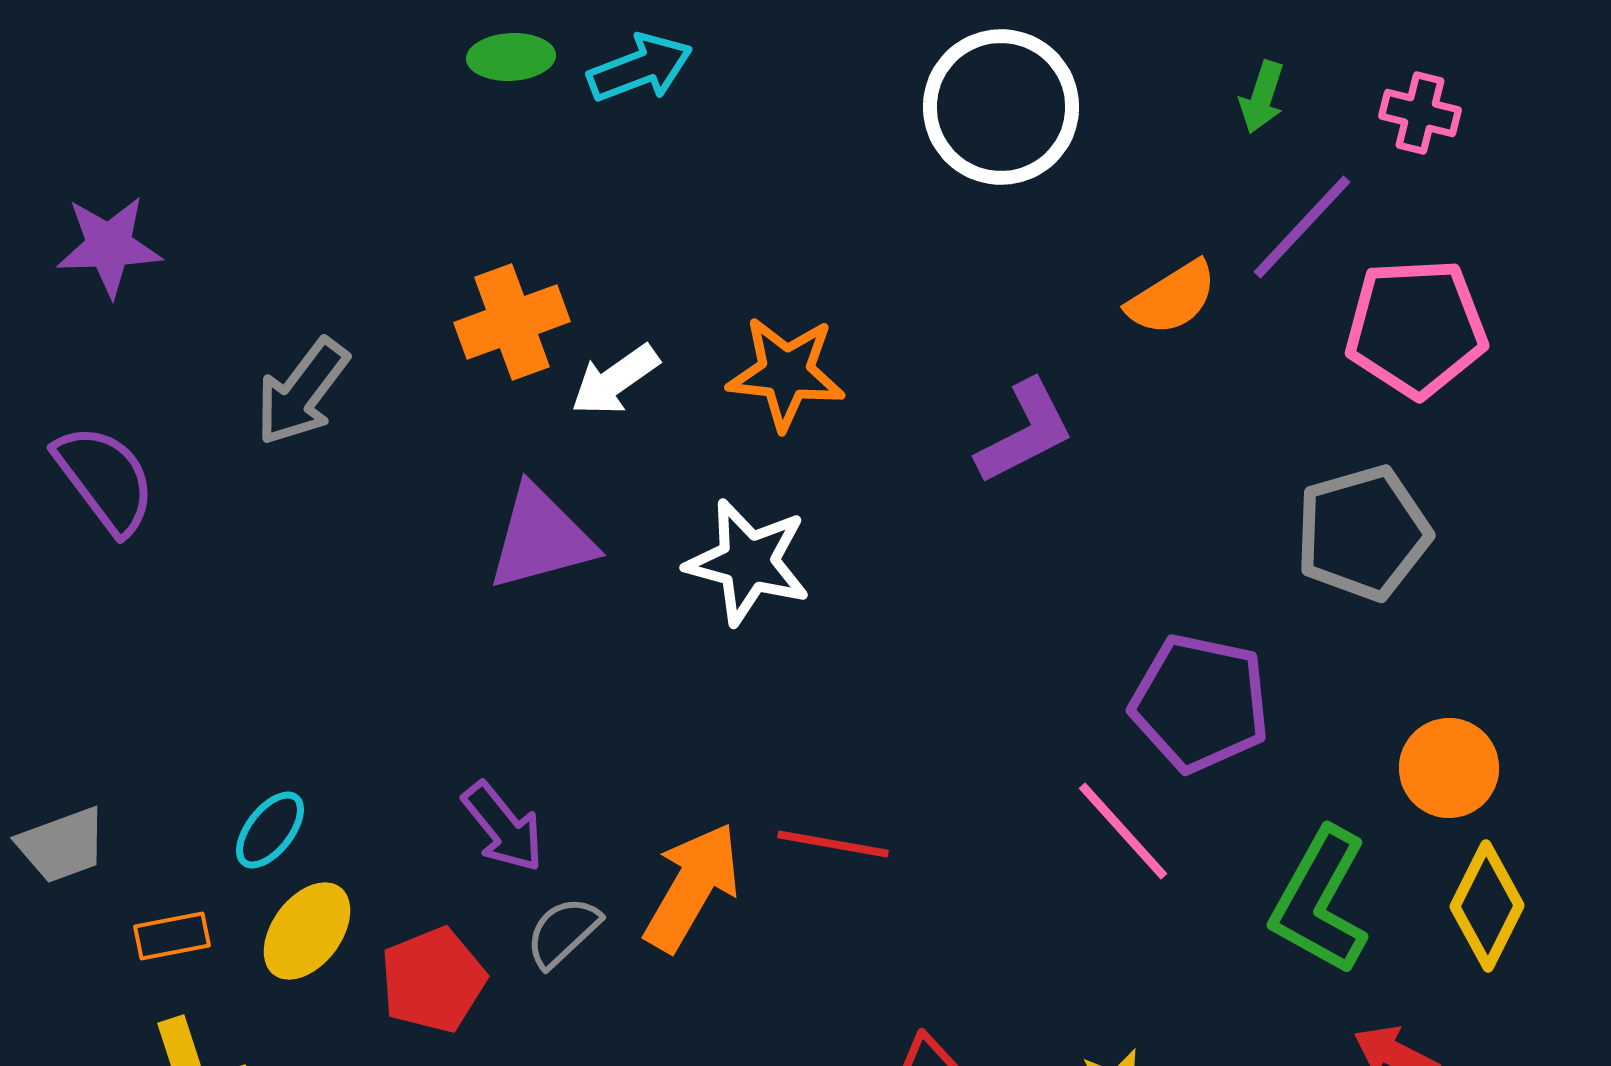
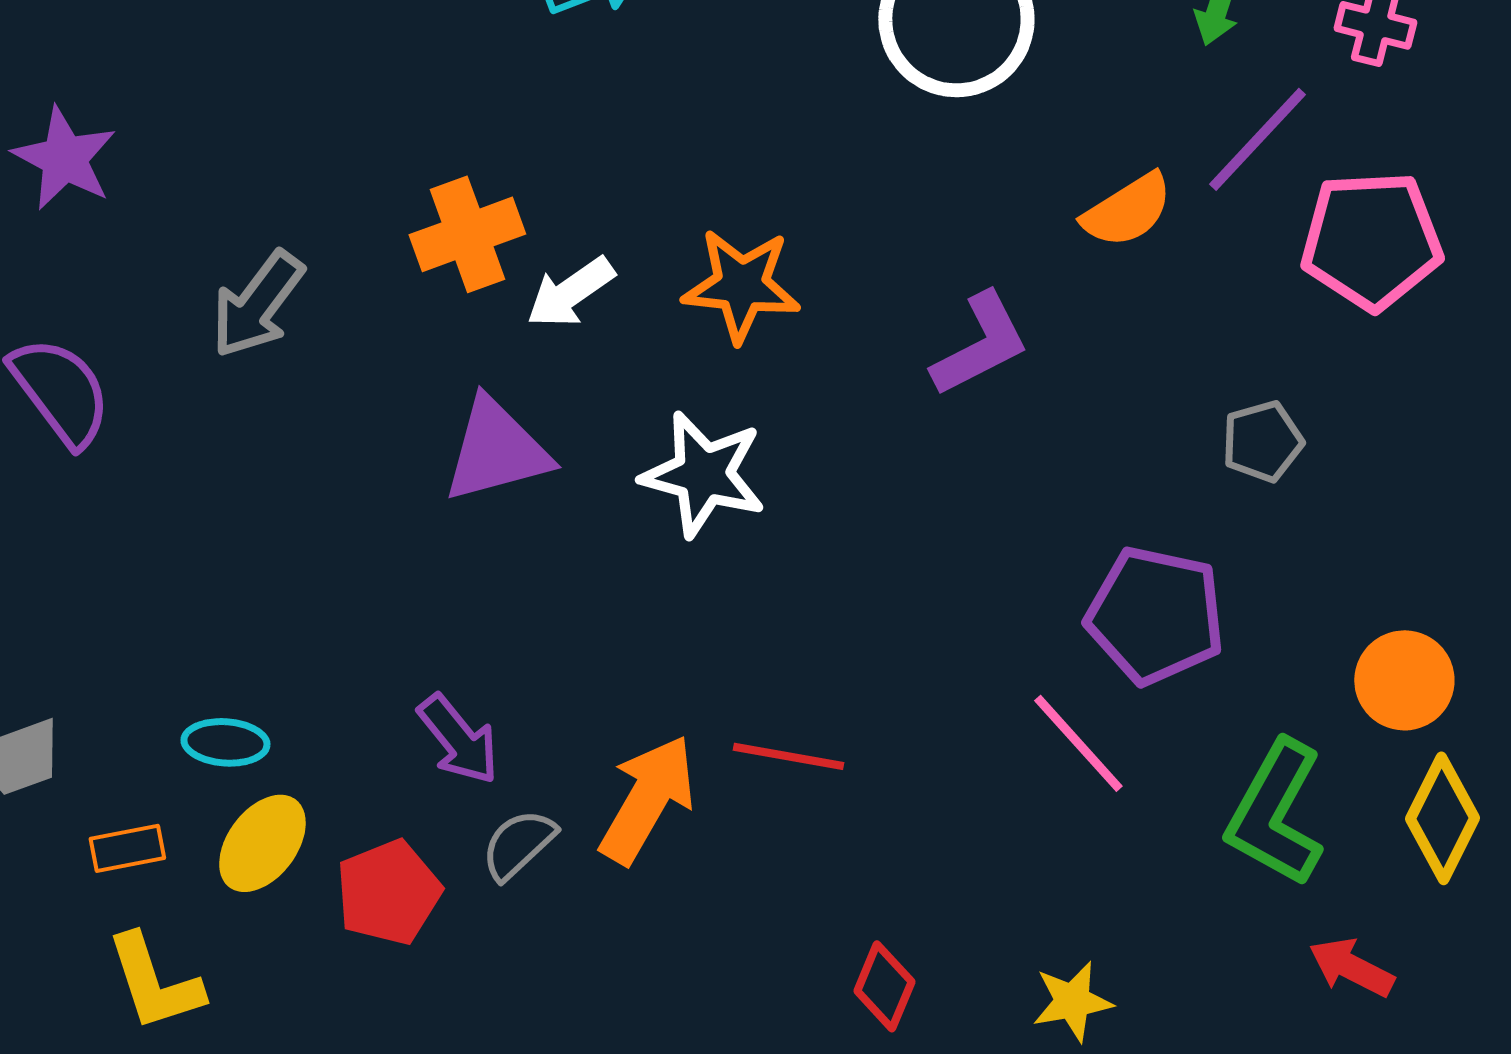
purple star: (109, 246) -> (64, 158), turned 30
gray pentagon: (1363, 533) -> (1262, 441), moved, size x0.6
cyan ellipse: (270, 830) -> (225, 742), turned 56

